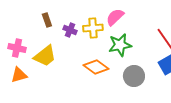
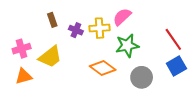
pink cross: (17, 48) -> (22, 49), turned -30

